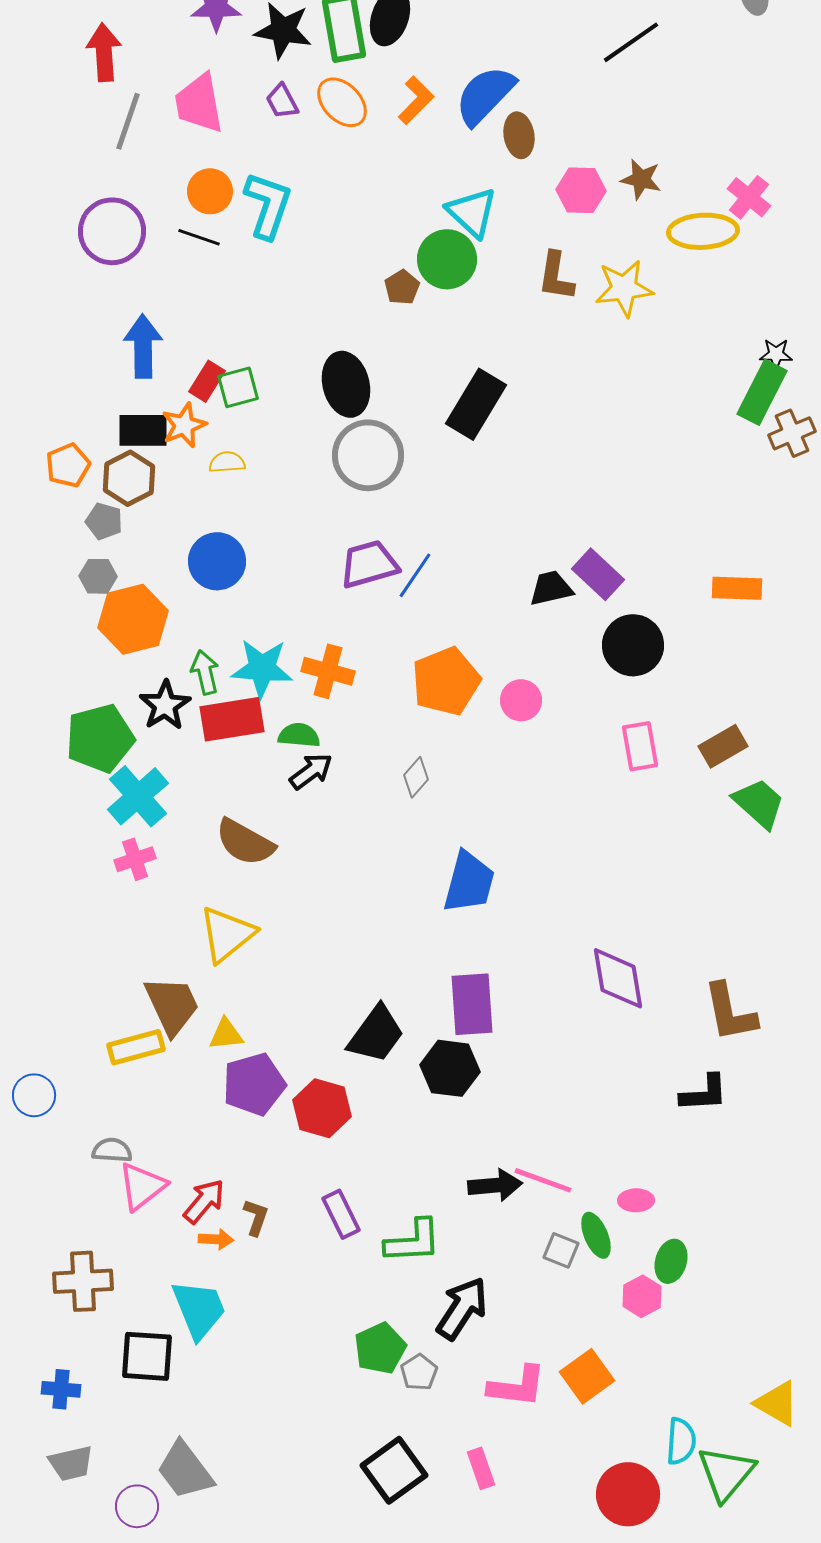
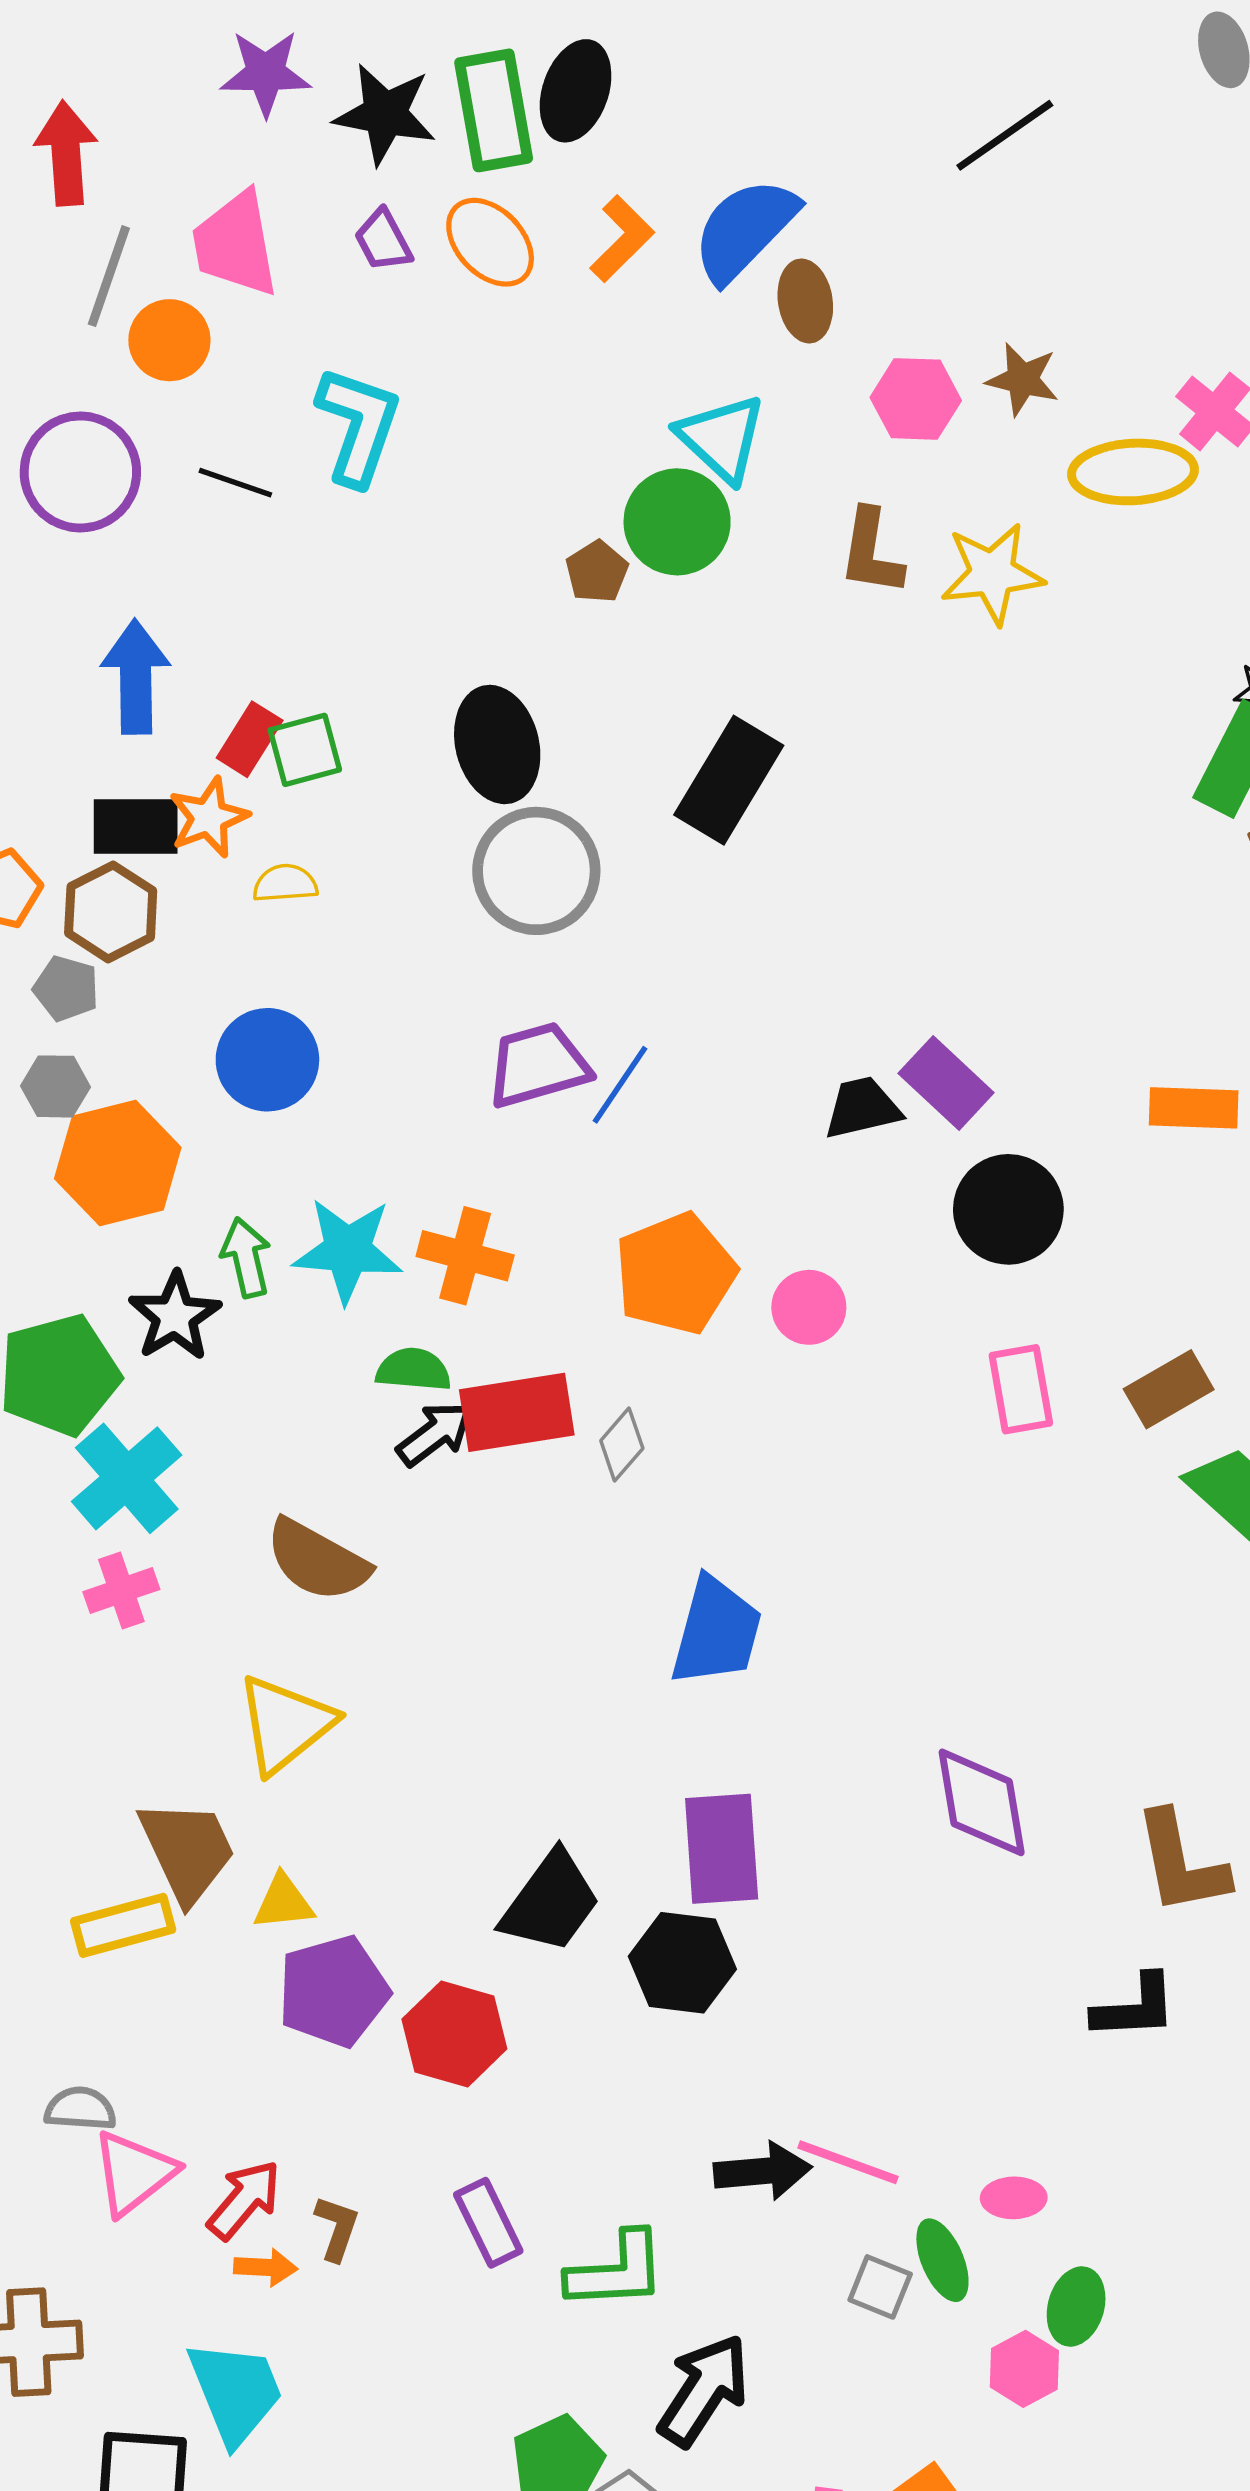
orange circle: (210, 191) -> (169, 340), moved
red rectangle: (232, 719) -> (517, 1412), moved

